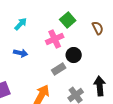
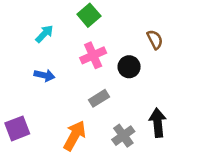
green square: (68, 20) -> (89, 15), moved
black circle: (74, 55) -> (129, 67), moved

